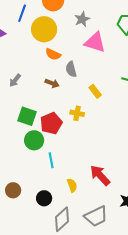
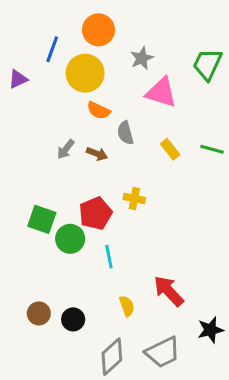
gray arrow: (15, 80) -> (66, 149), moved
yellow rectangle: (95, 91) -> (170, 149), moved
green square: (27, 116) -> (42, 219), moved
cyan line: (51, 160) -> (109, 257), moved
black circle: (44, 198) -> (73, 319), moved

